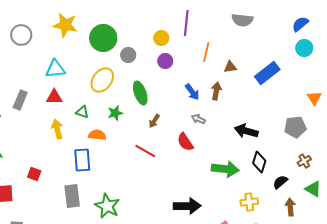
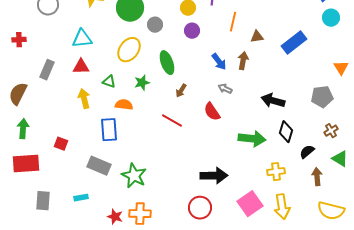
gray rectangle: (72, 196) -> (99, 166), turned -60

